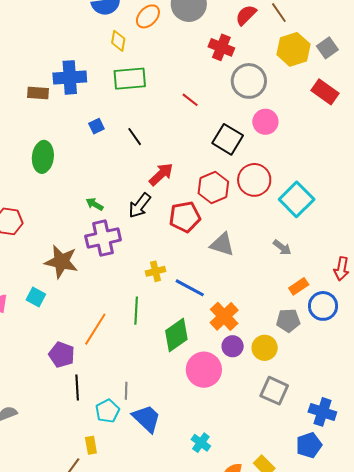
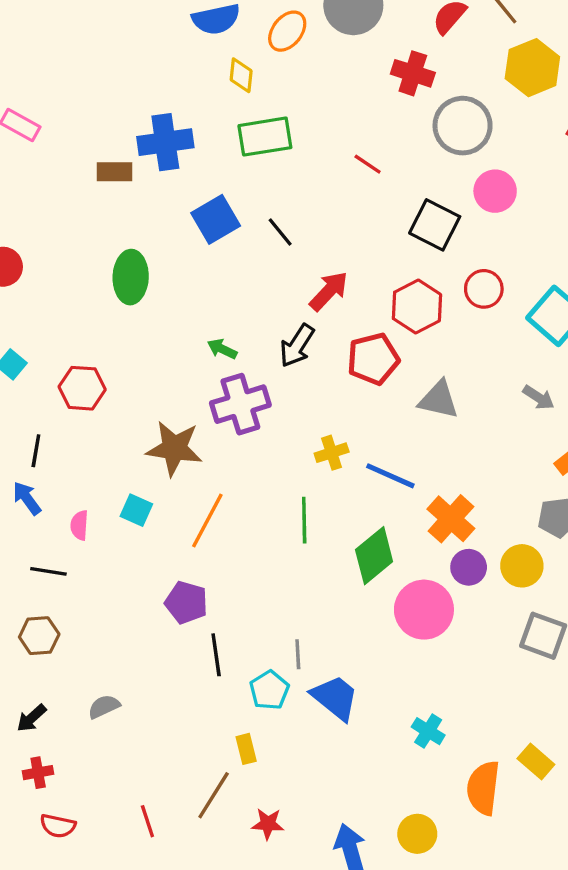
blue square: (96, 126) -> (216, 219), size x1.8
red circle: (254, 180) -> (484, 289), size x0.7
orange line: (95, 329) -> (207, 520), moved

